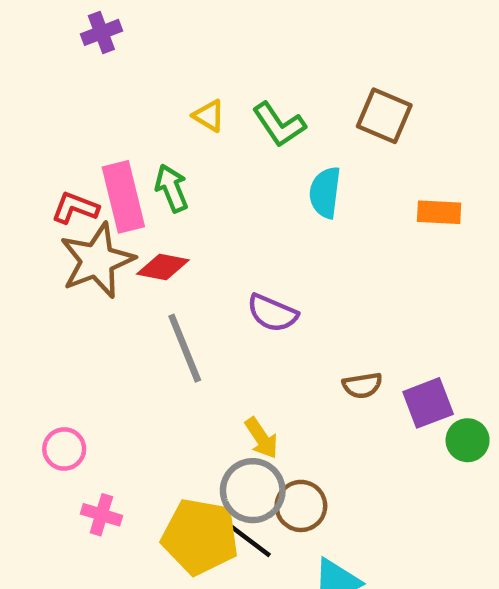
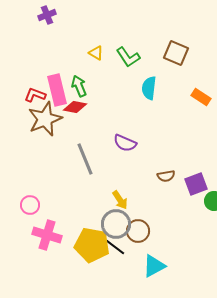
orange rectangle: (439, 212) -> (201, 97), turned 30
red diamond: (163, 267) -> (75, 107), moved
pink cross: (101, 515) -> (47, 235), size x1.6

